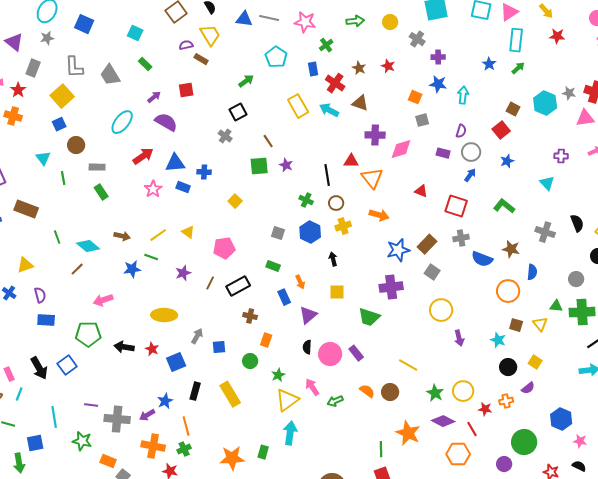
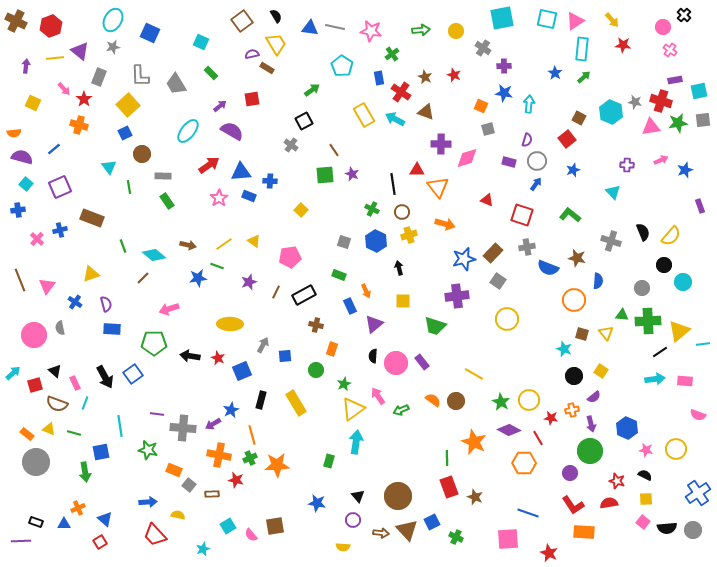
purple arrow: (459, 338) -> (591, 424), moved
orange star: (232, 458) -> (277, 465), moved

